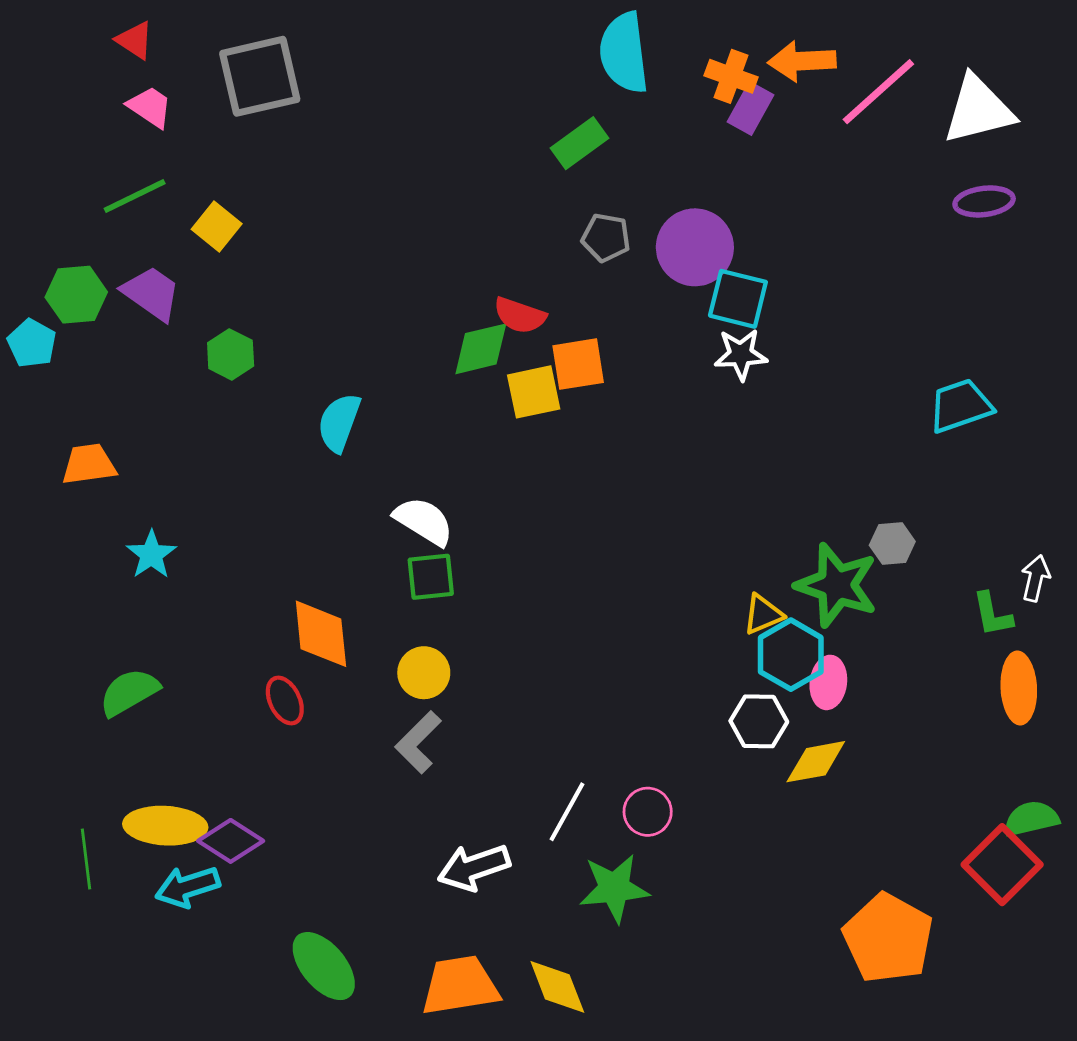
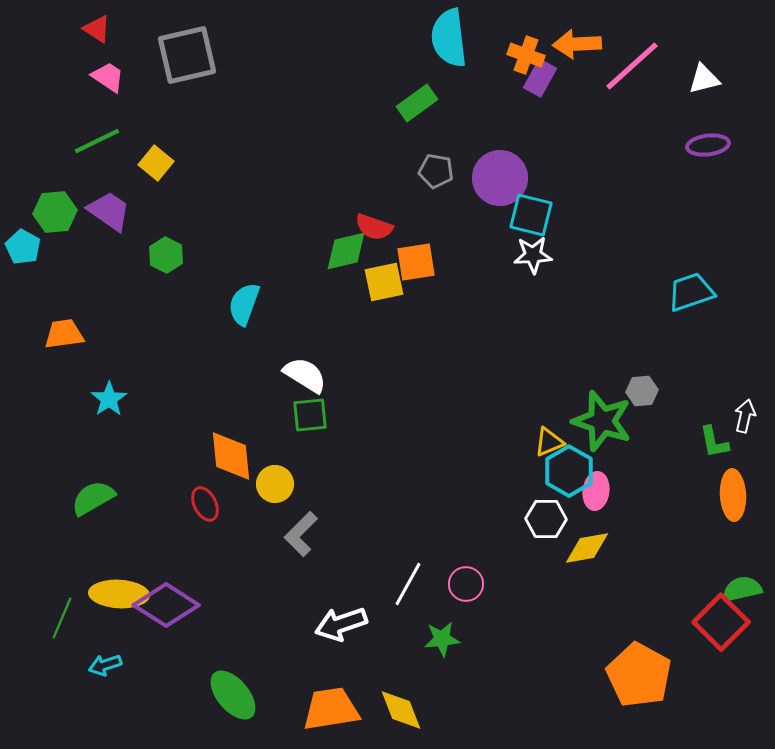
white triangle: (978, 110) -> (704, 79), size x0.6
yellow circle: (424, 673) -> (275, 484), moved
purple diamond: (231, 841) -> (166, 605), size x1.4
green line: (86, 859) -> (62, 618), turned 30
cyan arrow: (187, 887) -> (105, 665), moved, size x0.7
green star: (614, 888) -> (442, 639), size x0.7

